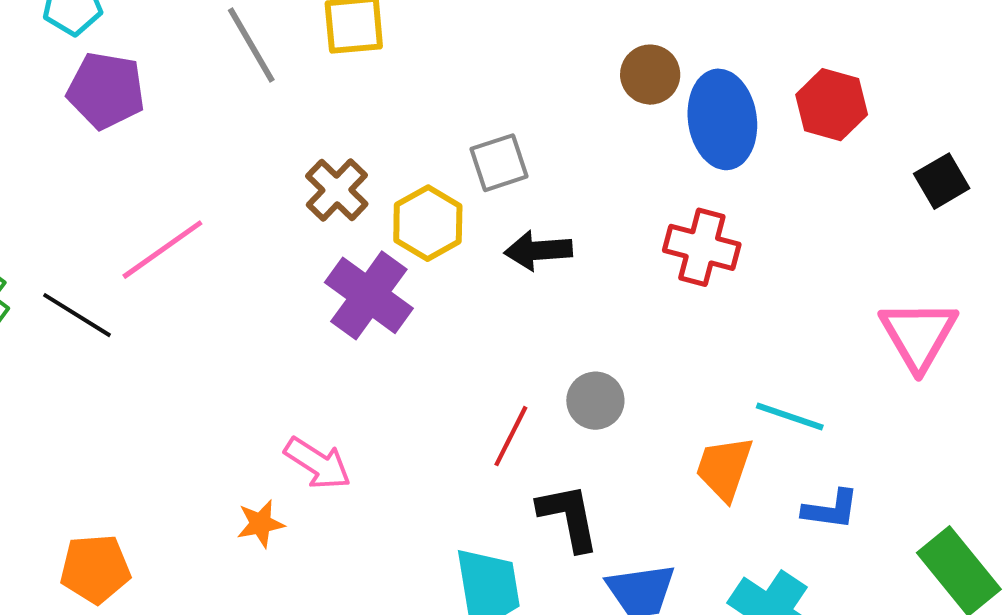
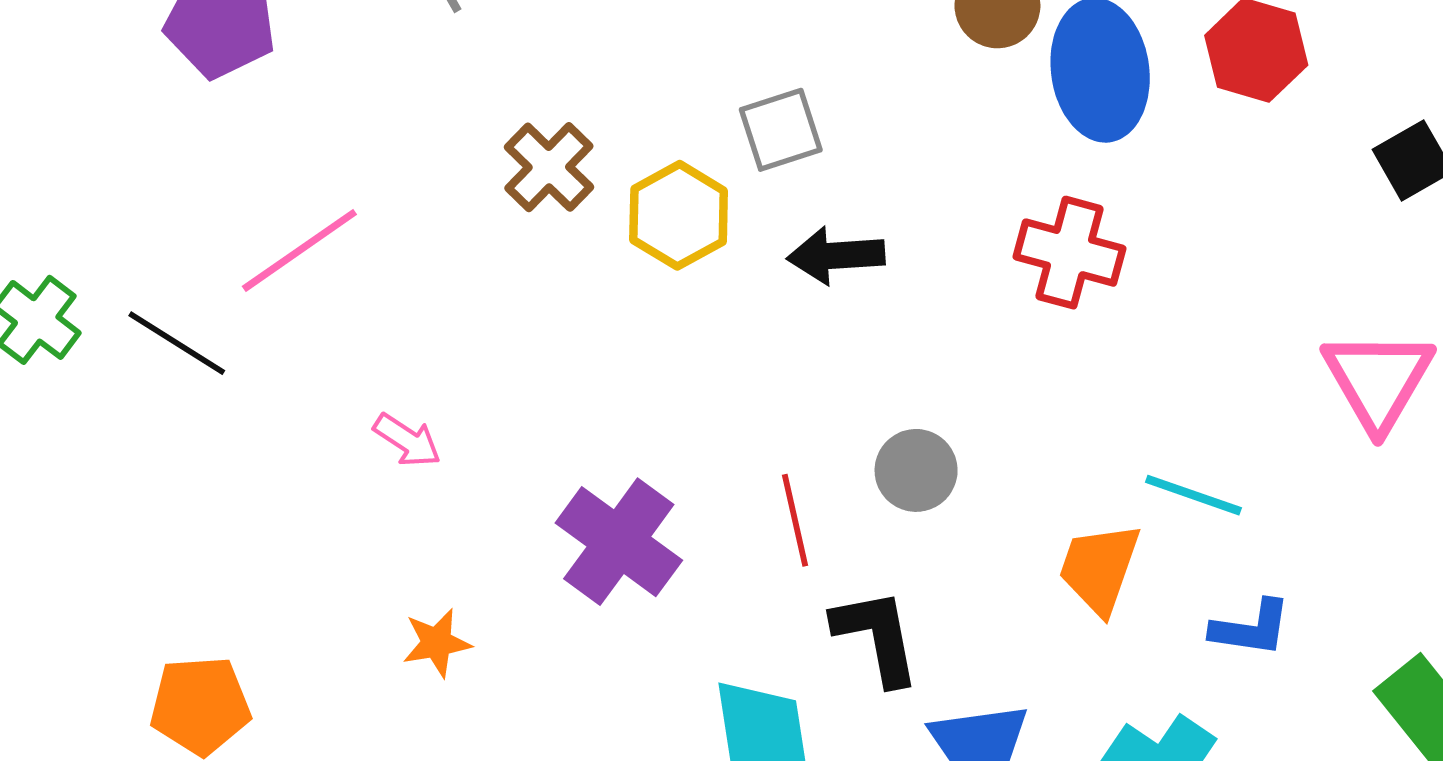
purple cross: (369, 295) -> (619, 542), moved
red line: (511, 436) -> (795, 520), turned -40
pink arrow: (318, 463) -> (407, 440), moved, size x0.7

